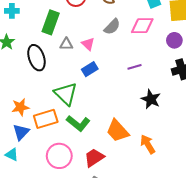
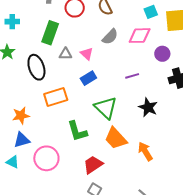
purple circle: (174, 40) -> (162, 54), moved
green triangle: (66, 94) -> (106, 108), moved
orange rectangle: (46, 119) -> (56, 97), moved
green L-shape: (78, 123) -> (77, 131), turned 35
blue triangle: (21, 132) -> (22, 140), turned 30
pink circle: (59, 156) -> (46, 158), moved

